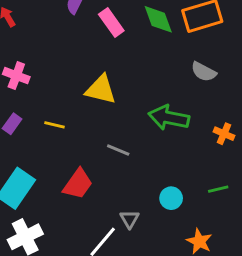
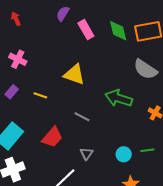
gray semicircle: (204, 72) -> (145, 69), size x1.4
cyan circle: (171, 198) -> (124, 154), moved
gray triangle: (130, 219) -> (86, 154), moved

